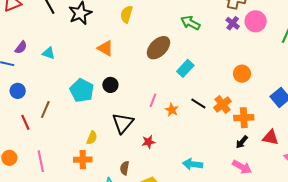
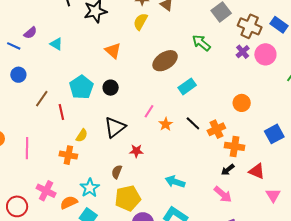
red line: (25, 122) -> (61, 112), moved
brown semicircle: (125, 168) -> (117, 172), moved

